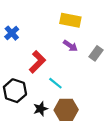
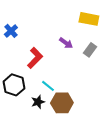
yellow rectangle: (70, 20) -> (89, 19), moved
cyan line: (55, 83) -> (48, 86), moved

